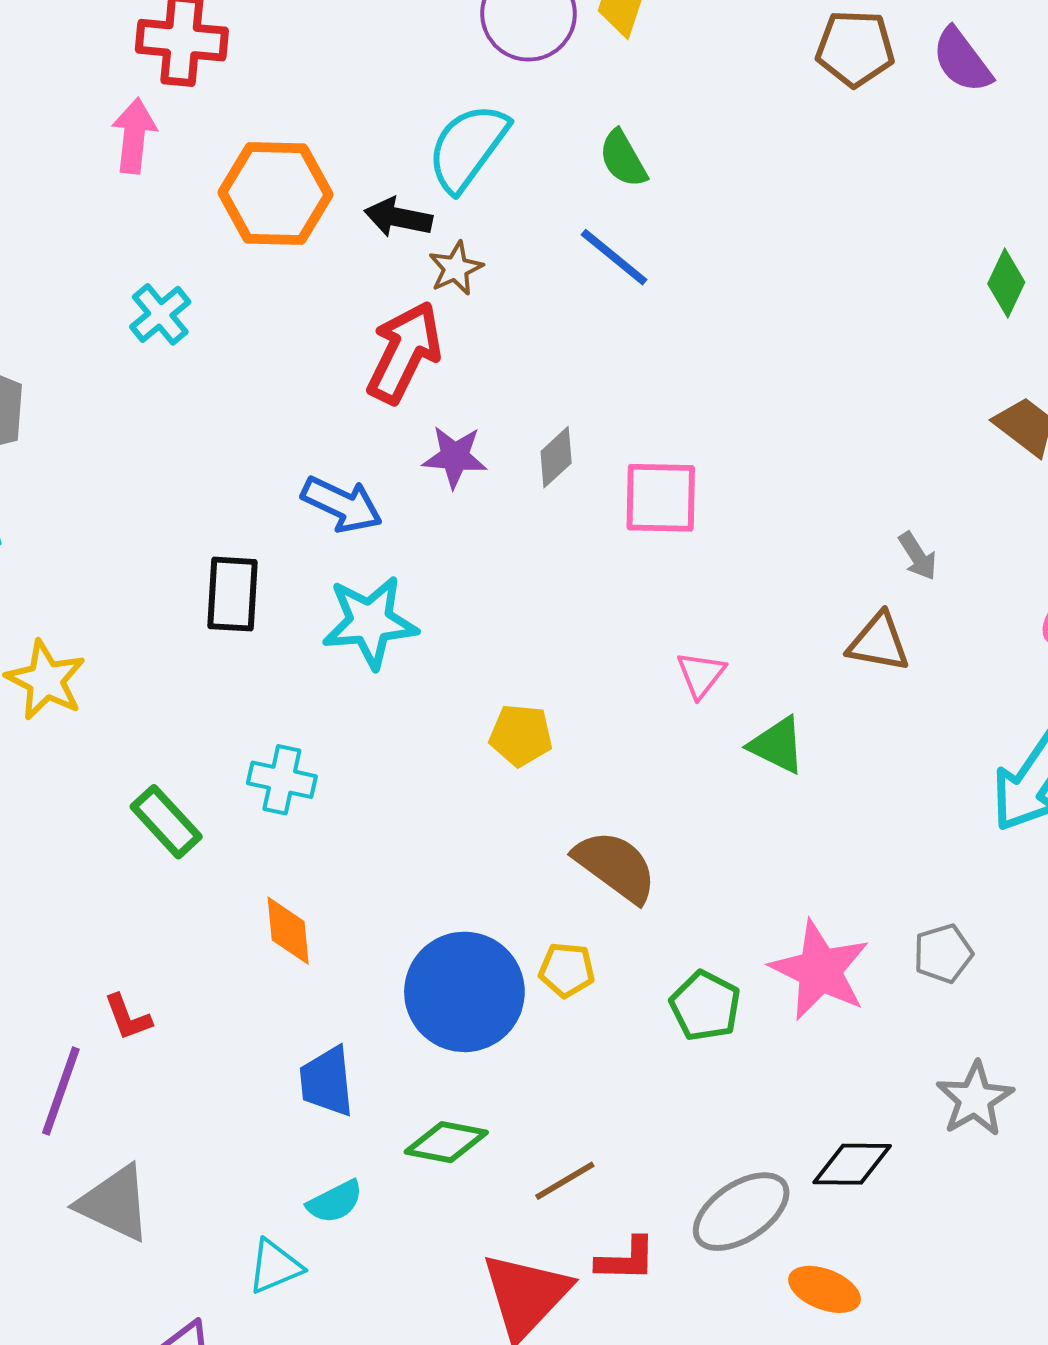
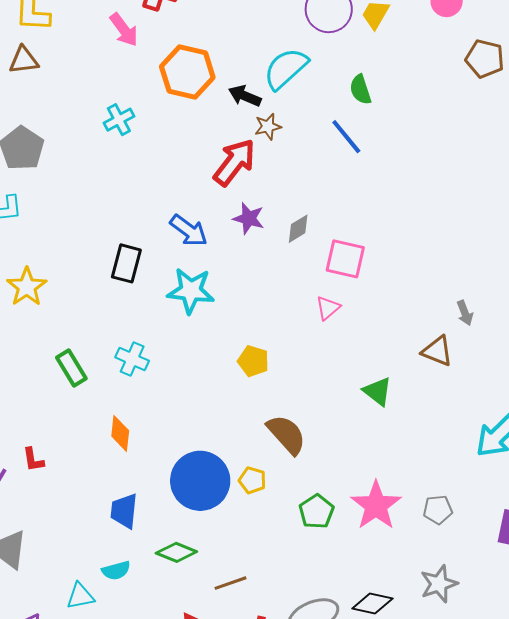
pink arrow: (134, 136) -> (124, 30), turned 126
pink triangle: (701, 674) -> (328, 308), moved

